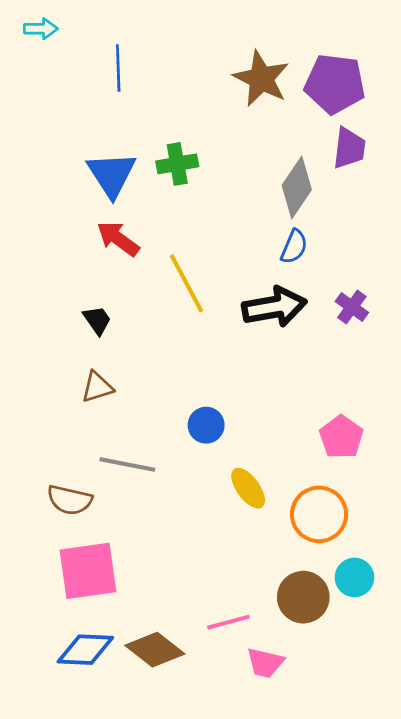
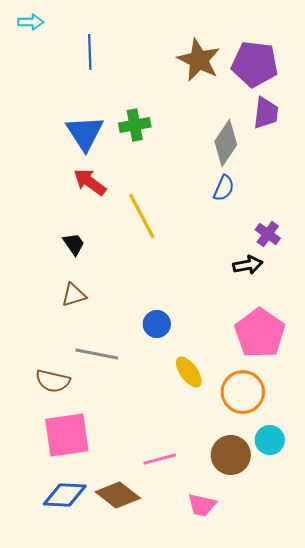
black arrow: (274, 307) -> (248, 265), moved, size x0.6
pink pentagon: (341, 437) -> (260, 333), size x1.5
pink line: (228, 622) -> (160, 459), moved

